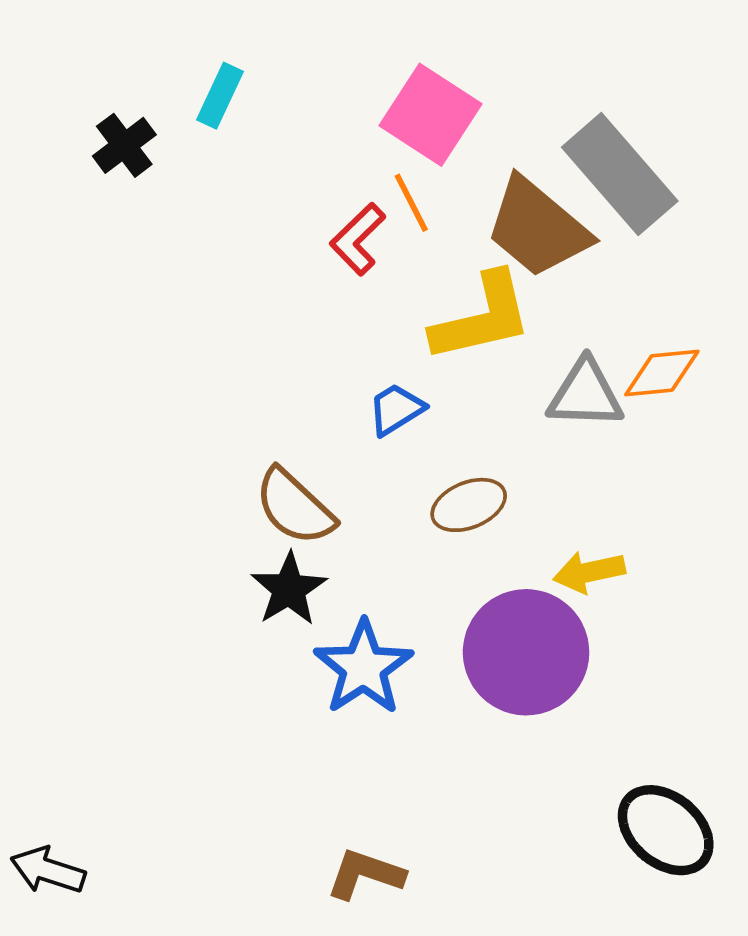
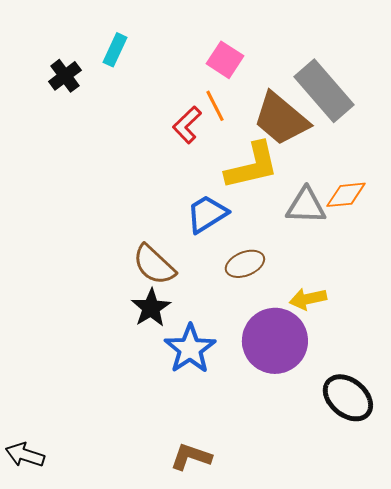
pink square: (430, 115) -> (225, 60), size x0.7
blue trapezoid: (396, 409) -> (207, 214), size x1.4
black ellipse: (666, 830) -> (348, 398), moved

